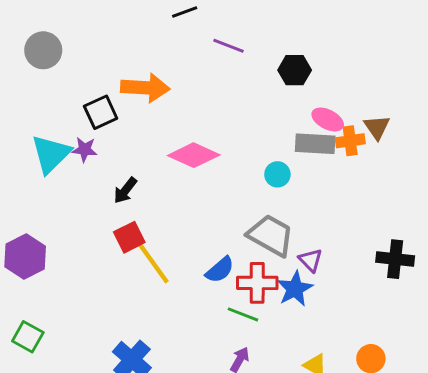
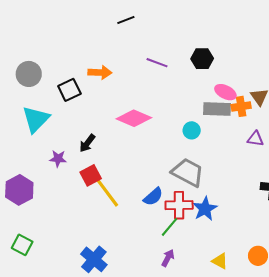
purple line: (228, 46) -> (157, 63), moved
gray circle: (43, 50) -> (29, 74), moved
orange arrow: (145, 88) -> (100, 72), size x0.7
purple star: (85, 150) -> (58, 159), moved
purple triangle: (311, 260) -> (255, 139), moved, turned -36
green line: (243, 314) -> (170, 227), turned -70

